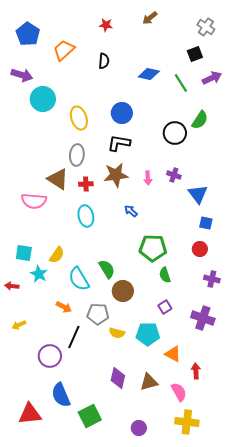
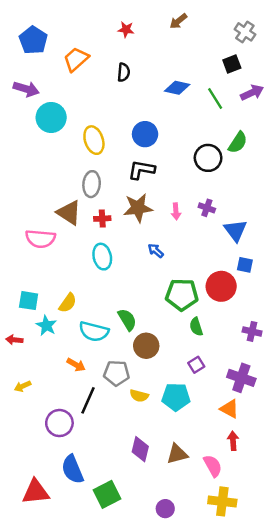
red circle: (200, 249) -> (221, 286), moved, size x1.6
cyan semicircle: (79, 279) -> (94, 331), turned -45
orange triangle: (173, 354) -> (229, 409), moved

